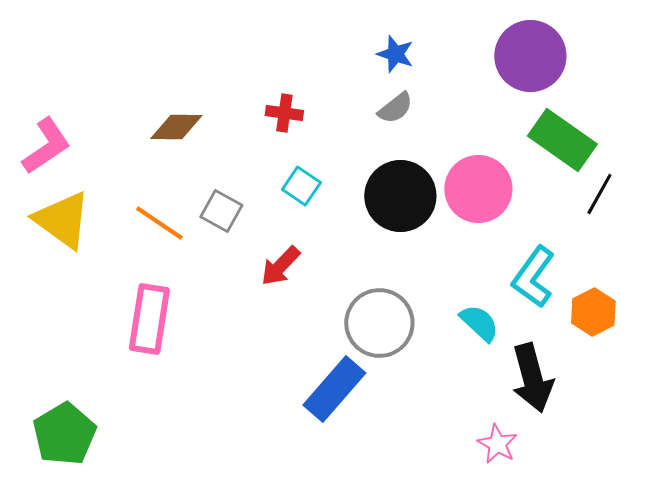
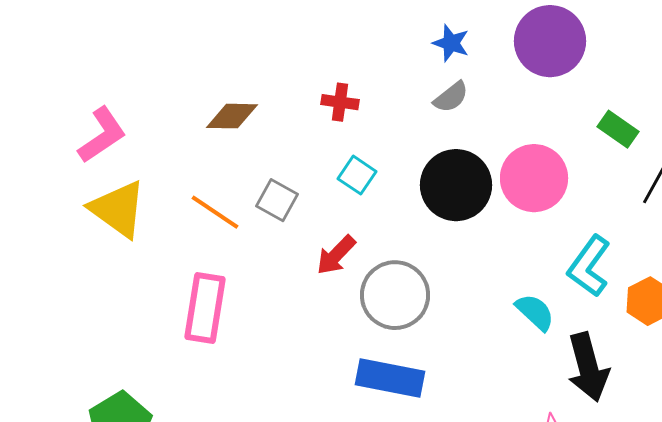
purple circle: (530, 56) -> (550, 41), moved
green rectangle: (562, 140) -> (618, 129), size x0.6
gray circle: (379, 323) -> (395, 295), moved
blue rectangle: (334, 389) -> (390, 378), turned 60

